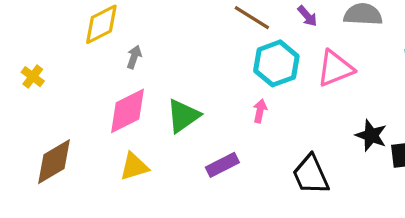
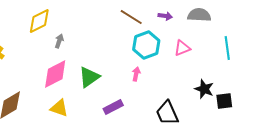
purple arrow: (307, 16) -> (165, 16), turned -40
pink triangle: (335, 68) -> (182, 48), size x0.7
yellow triangle: (134, 166) -> (59, 108), turned 36

